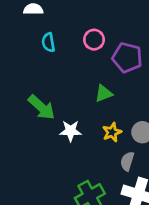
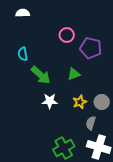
cyan semicircle: (48, 42) -> (23, 54), moved
green arrow: (41, 107) -> (41, 75), moved

